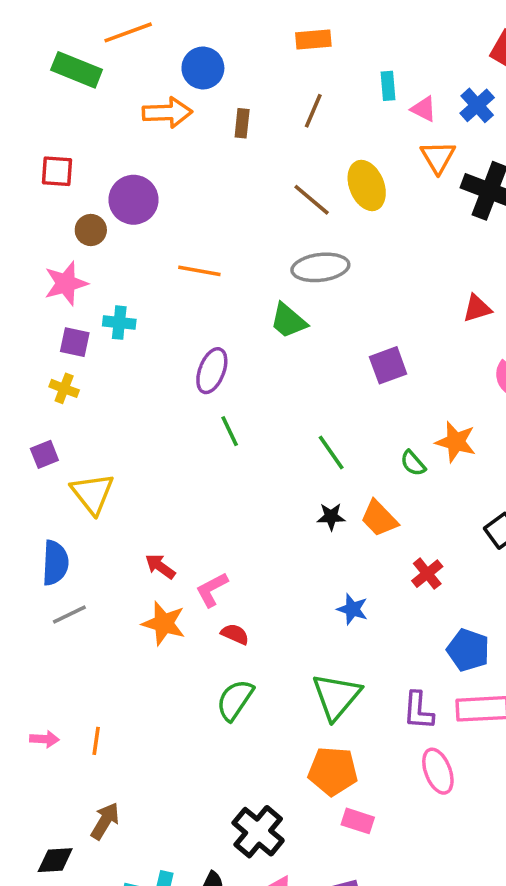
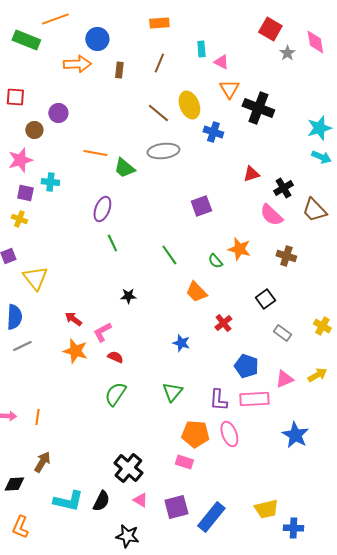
blue cross: (477, 105) -> (213, 132), moved, turned -30
purple circle: (134, 200) -> (58, 113), size x0.7
green trapezoid: (288, 321) -> (124, 168), moved
black star: (331, 517) -> (128, 296), moved
green triangle: (336, 696) -> (172, 392), size x0.7
orange pentagon: (333, 771) -> (195, 434), moved

